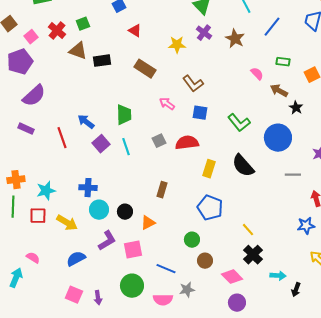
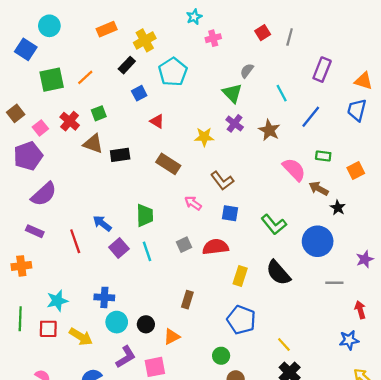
pink semicircle: (257, 74) -> (294, 169), size x1.6
orange cross: (16, 180) -> (21, 266), moved

